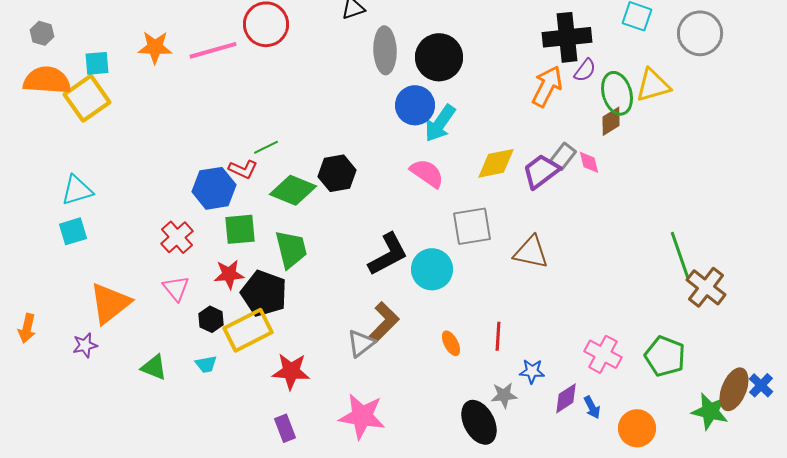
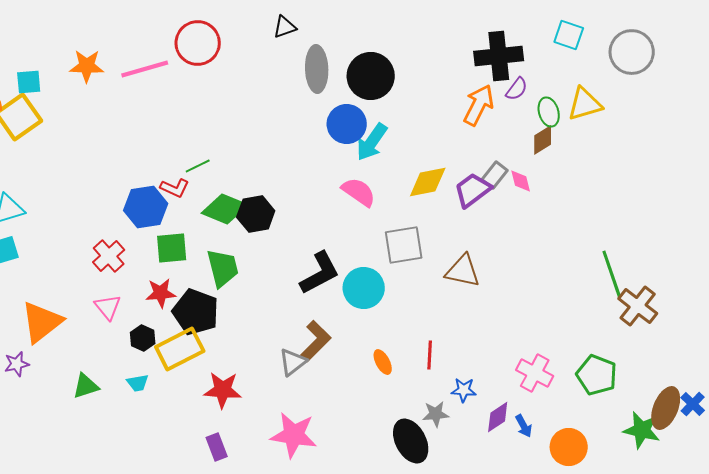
green ellipse: (617, 93) -> (549, 112), size x0.7
black hexagon: (337, 173) -> (256, 214), moved
green triangle: (154, 367) -> (86, 386), turned -40

